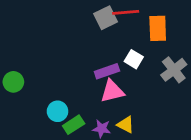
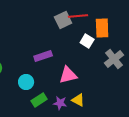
white square: (134, 59) -> (87, 41), moved
purple rectangle: (107, 71) -> (43, 56), moved
cyan circle: (57, 111) -> (26, 82), moved

